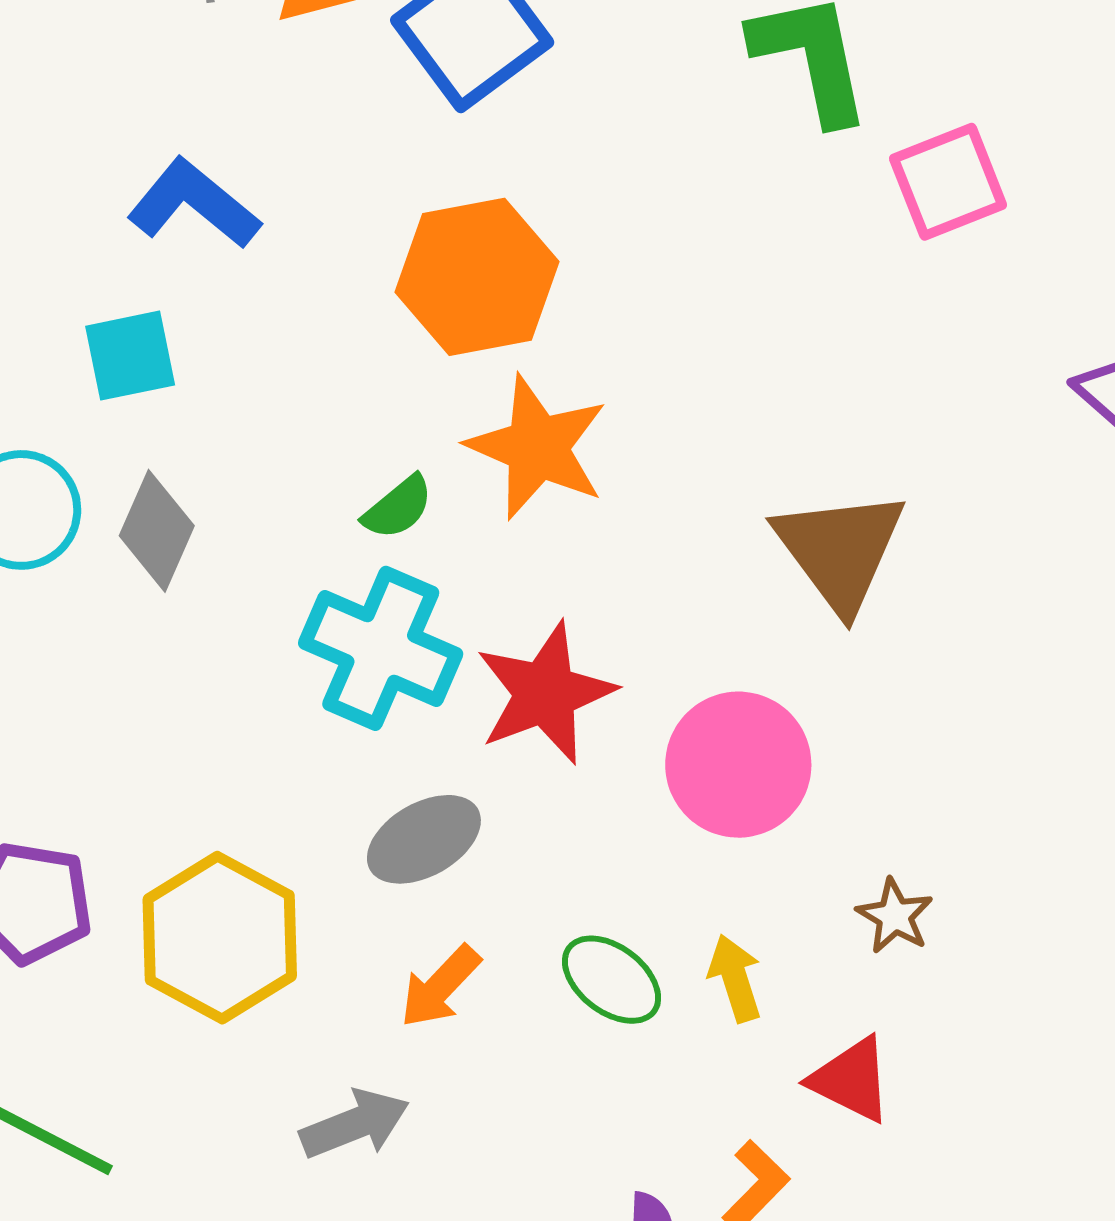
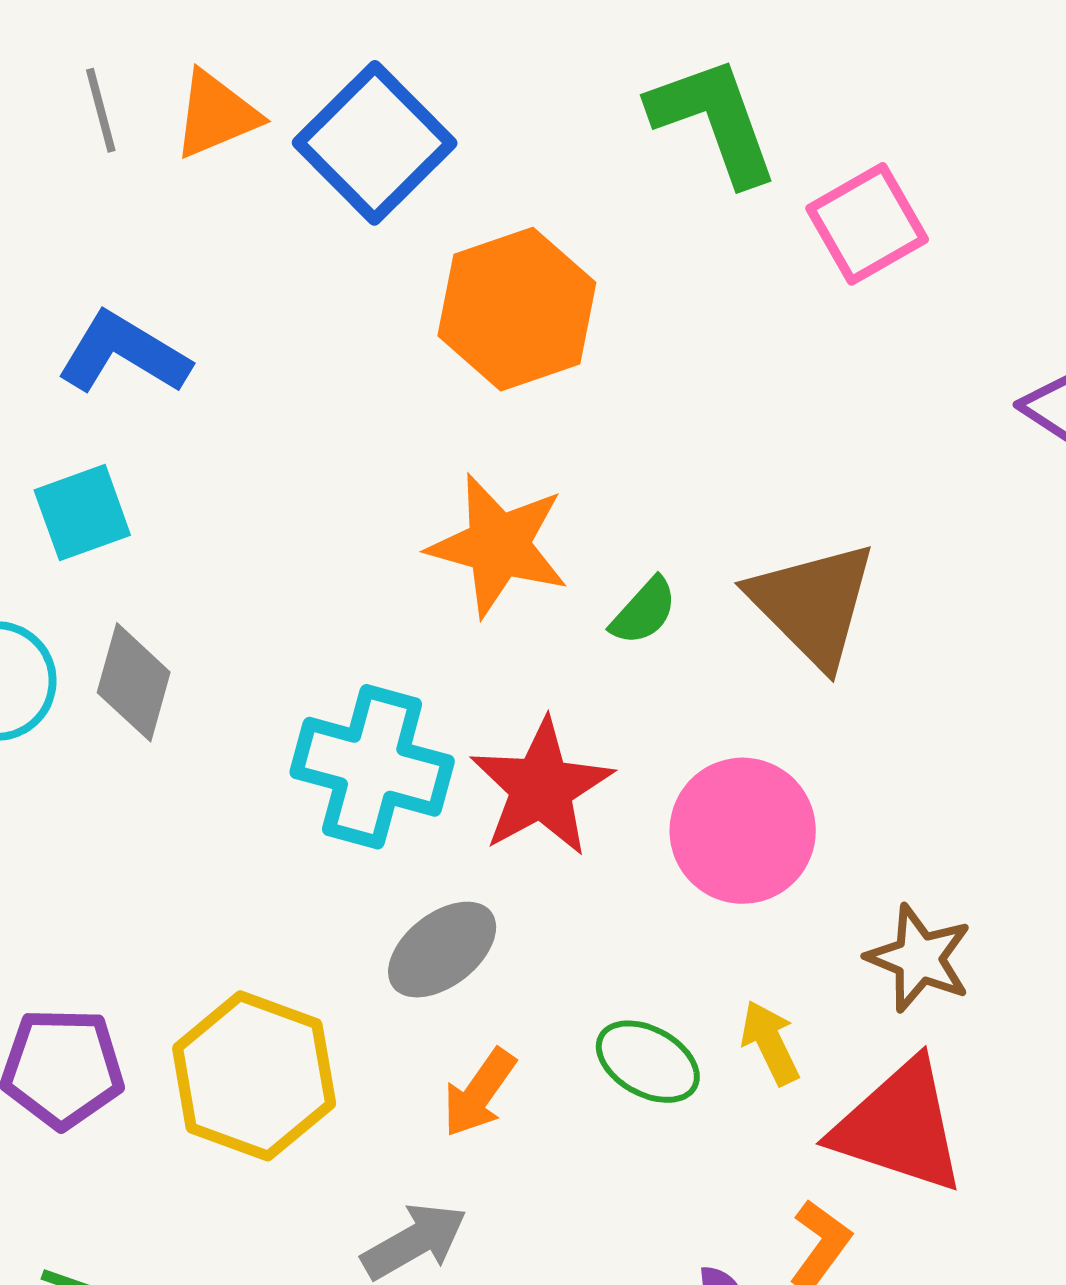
orange hexagon: (477, 277) -> (517, 309), moved
green semicircle: (398, 507) -> (644, 611), moved
brown star: (895, 916) -> (919, 958), size x1.4
red triangle: (851, 1080) -> (899, 1126), size x1.6

